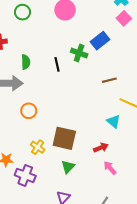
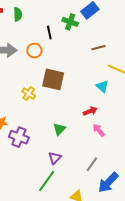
green semicircle: (26, 62) -> (18, 14), moved
orange circle: (29, 111) -> (34, 51), moved
brown square: (64, 138) -> (53, 79), moved
yellow cross: (38, 147) -> (29, 94), moved

